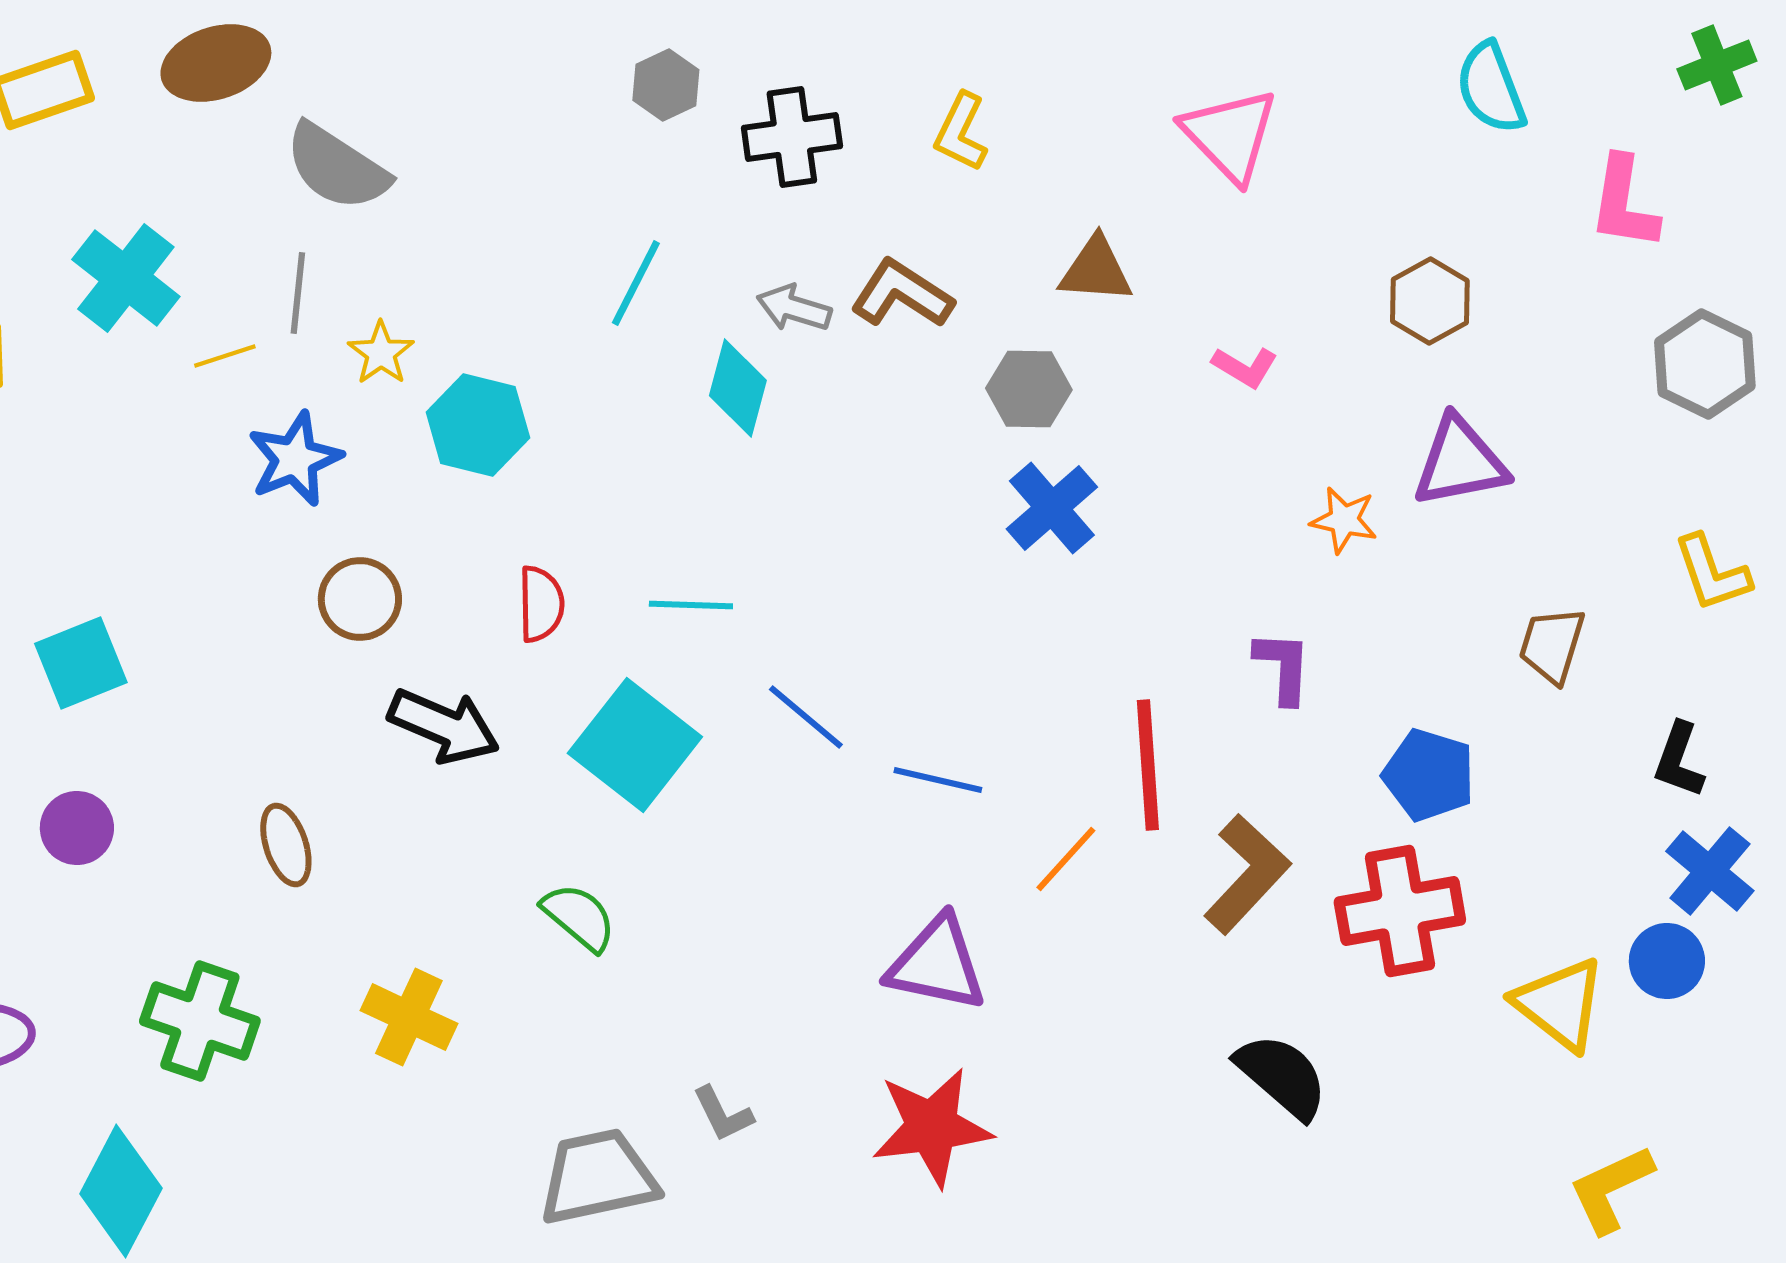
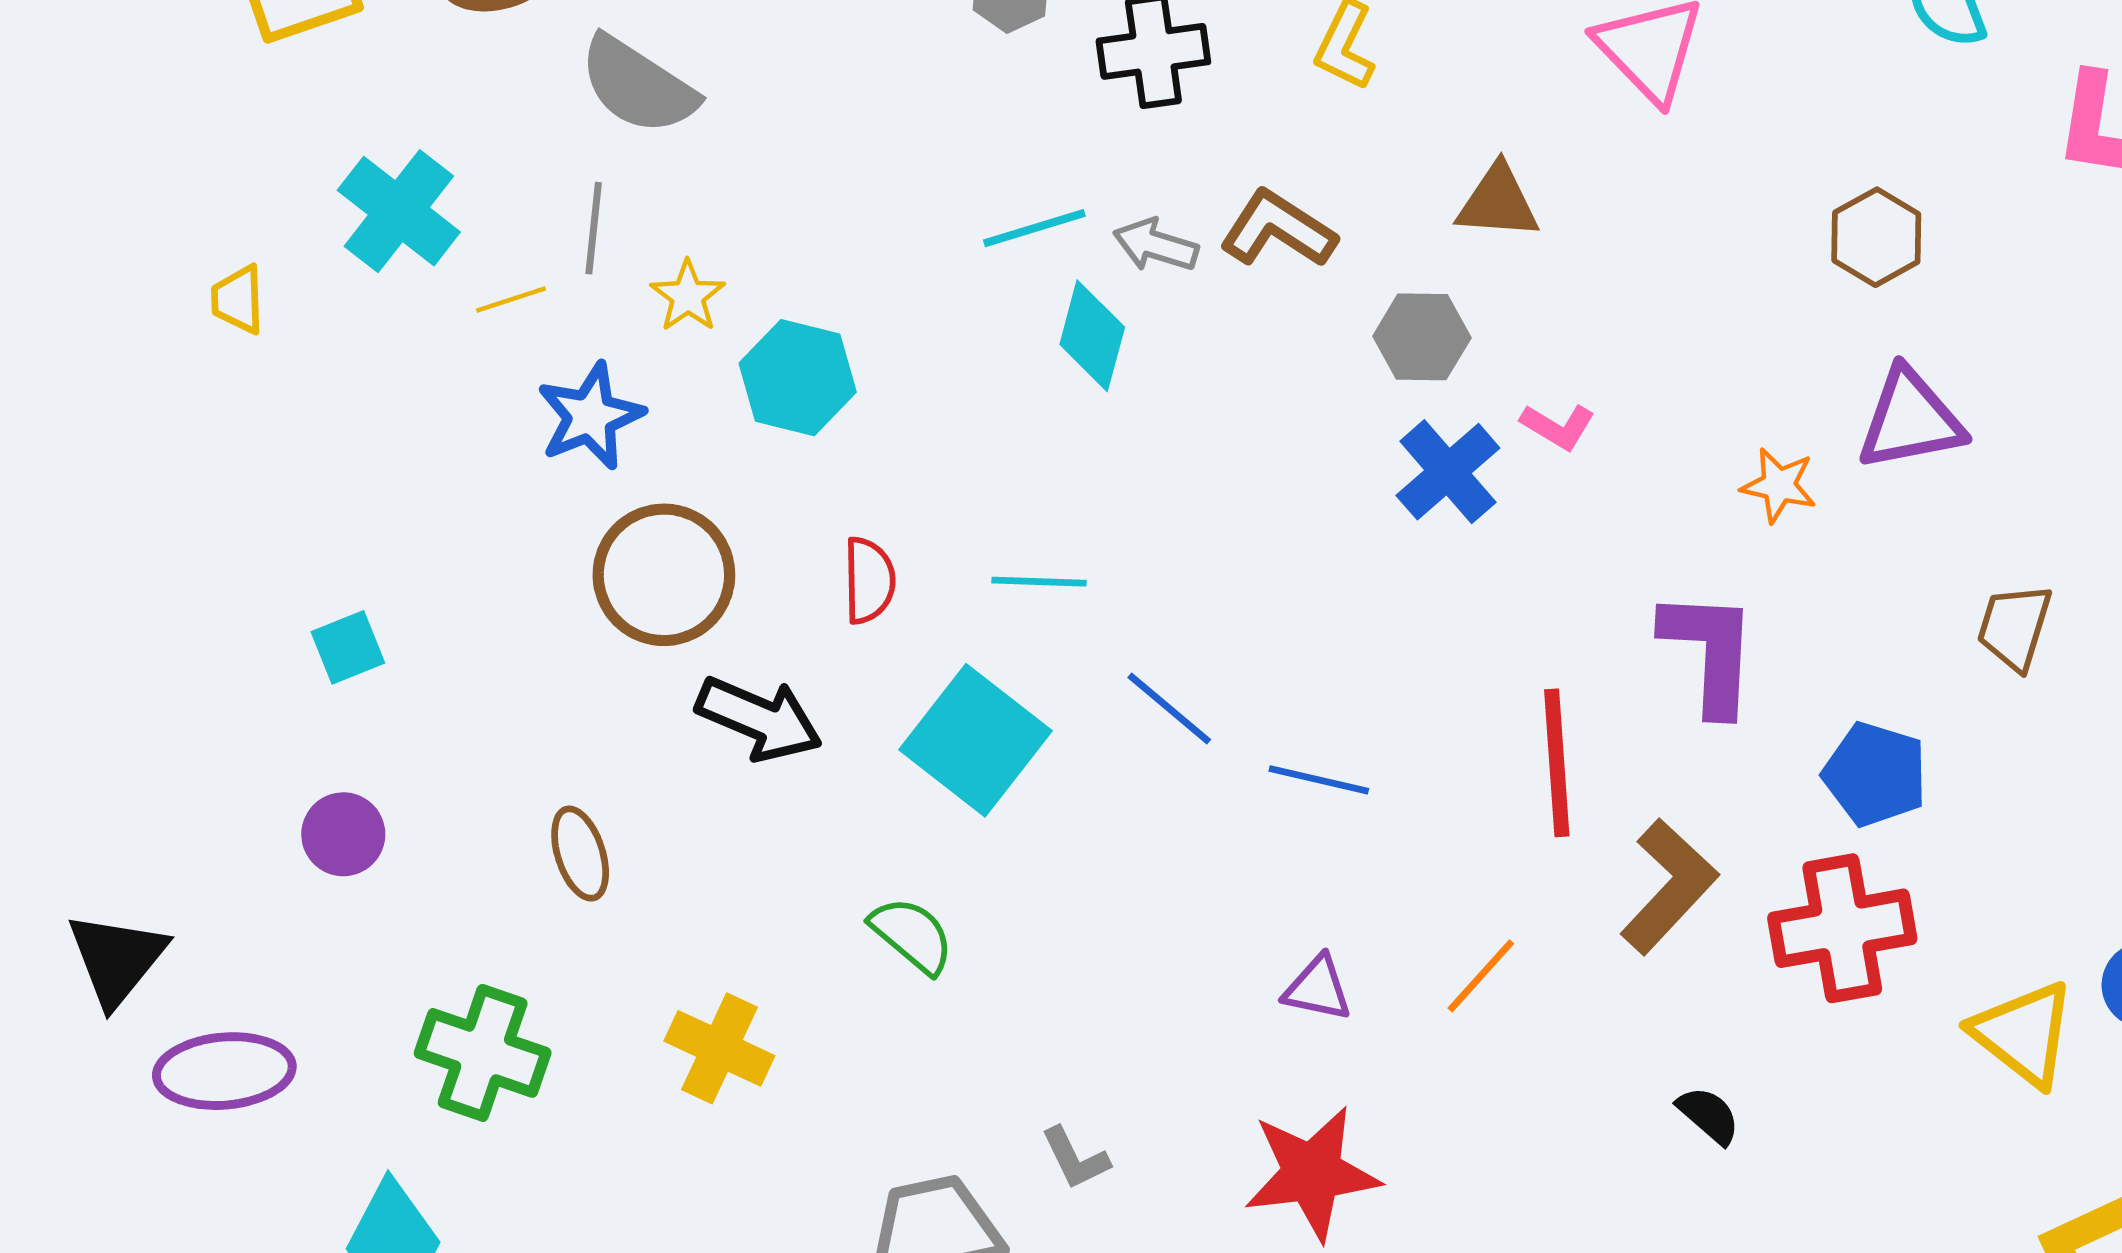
cyan line: (636, 283) -> (1034, 228), moved, turned 46
pink L-shape: (1245, 367) -> (1558, 426), moved
brown circle: (360, 599) -> (664, 575), size x1.5
cyan square: (81, 663) -> (348, 647), size x0.7
purple L-shape: (1283, 667) -> (1710, 652), size x1.5
orange line: (1066, 859) -> (1481, 976), moved
purple triangle: (937, 964) -> (1318, 988), size x0.6
black semicircle: (1282, 1076) -> (1709, 1115), size x0.6

